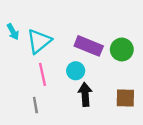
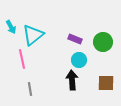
purple rectangle: (89, 46) -> (75, 39), size x0.6
cyan circle: (76, 71) -> (79, 60), moved
pink line: (43, 74) -> (22, 59), moved

